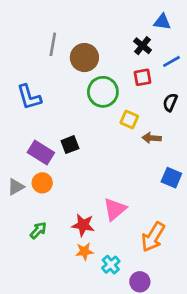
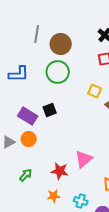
green circle: (103, 92) -> (58, 72), moved
blue L-shape: (29, 97) -> (19, 74), turned -75
orange star: (84, 251) -> (54, 196), moved
cyan cross: (111, 265) -> (81, 201), turned -32

